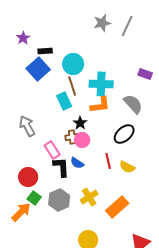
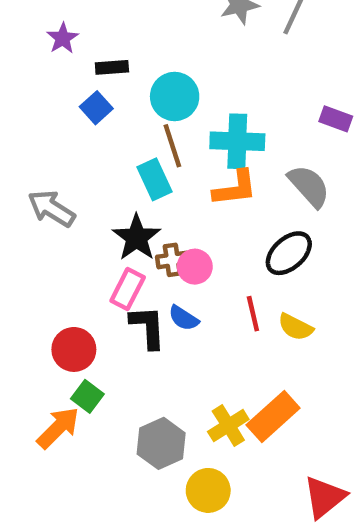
blue square: (38, 69) -> (96, 108), size x0.6
black star: (80, 123) -> (137, 238), moved, size x1.5
gray arrow: (27, 126) -> (51, 208), moved, turned -30
pink rectangle: (52, 150) -> (128, 289), turned 60
yellow cross: (89, 197) -> (228, 426), moved
gray hexagon: (59, 200) -> (161, 443), moved

